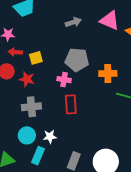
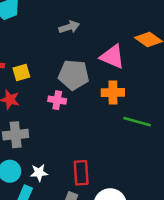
pink triangle: (110, 20) -> (112, 57), moved
red rectangle: (71, 104) -> (81, 173), moved

